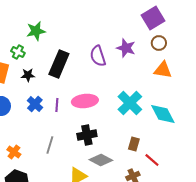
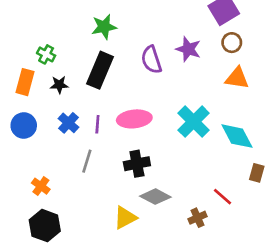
green star: (36, 31) -> (104, 27), moved
brown rectangle: (134, 144) -> (257, 173), moved
gray line: (50, 145) -> (87, 161), moved

